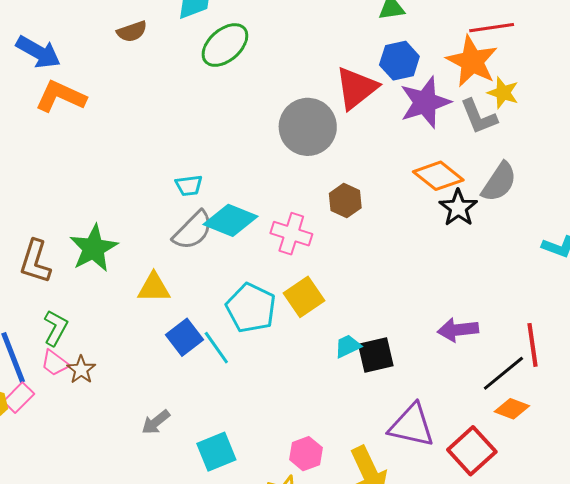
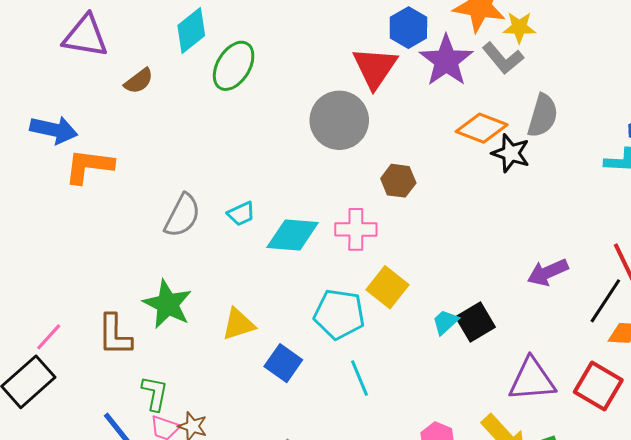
gray semicircle: (193, 230) -> (182, 216), moved
cyan line: (216, 348) -> (359, 378), moved, turned 30

